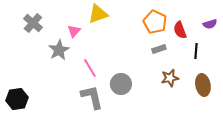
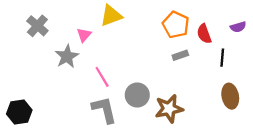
brown star: (170, 78) -> (169, 109), moved, size x1.4

